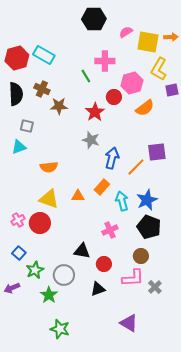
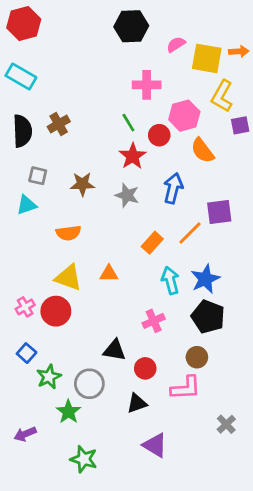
cyan rectangle: (44, 55) -> (21, 77), moved
red hexagon: (17, 58) -> (24, 23), moved
green line: (86, 76) -> (128, 123), moved
brown cross: (42, 89) -> (59, 124), turned 35
brown star: (59, 106) -> (82, 184), moved
orange semicircle: (145, 108) -> (202, 151), turned 90
blue arrow: (112, 158) -> (173, 188), moved
orange rectangle: (102, 187) -> (152, 243), moved
gray cross: (155, 287) -> (226, 424), moved
purple arrow: (12, 288) -> (25, 434), moved
purple triangle: (129, 323) -> (155, 445), moved

